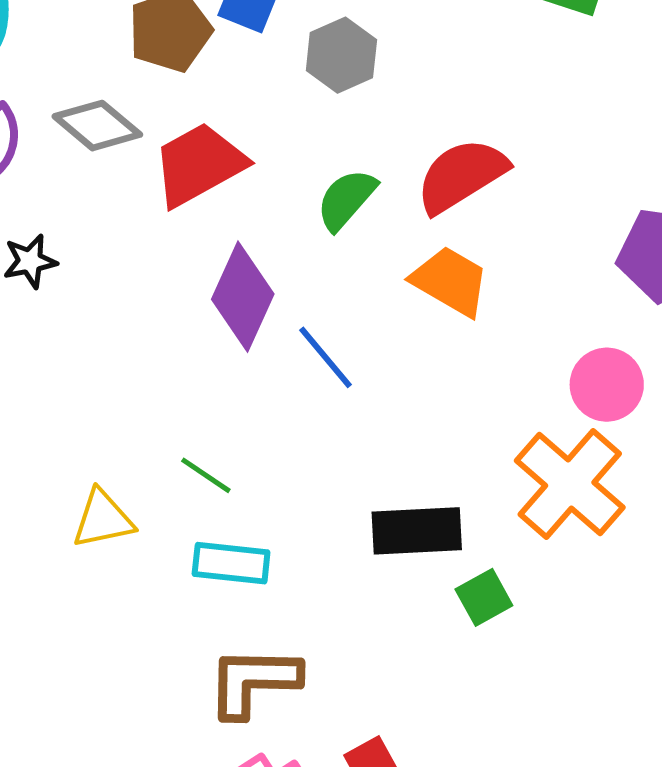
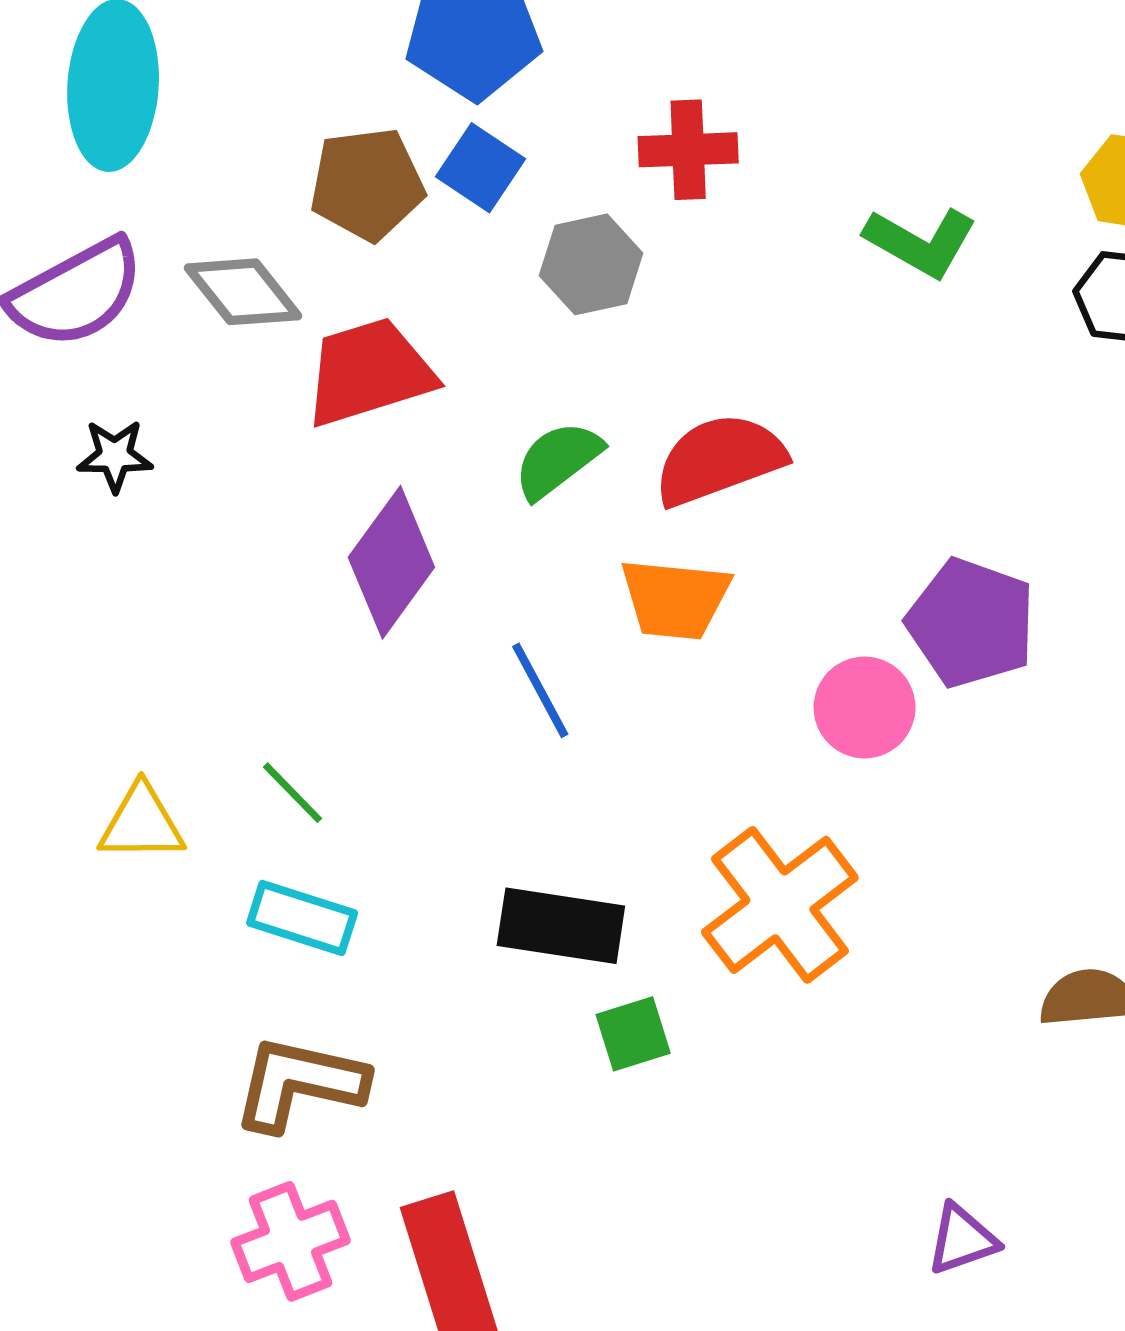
orange trapezoid: (450, 281) -> (675, 599), turned 144
blue line: (325, 357) -> (540, 690), moved
pink circle: (607, 385) -> (865, 707), moved

